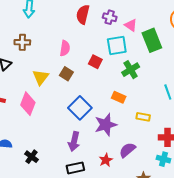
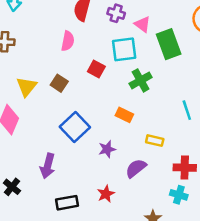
pink semicircle: (65, 48) -> (68, 41), moved
purple star: (106, 125) -> (107, 149), size x0.6
purple arrow: (74, 141) -> (48, 166), moved
purple semicircle: (127, 150) -> (136, 168), moved

